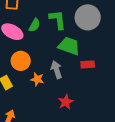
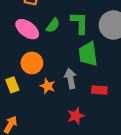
green trapezoid: (69, 46) -> (88, 54), turned -125
red rectangle: (88, 64) -> (99, 90), moved

